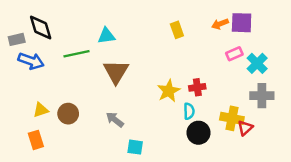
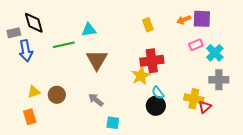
blue arrow: (31, 61) -> (26, 51), turned 60
red cross: (197, 87) -> (152, 61), moved, size x1.6
cyan semicircle: (189, 111) -> (158, 93), turned 144
black circle: (198, 133) -> (156, 106), moved

